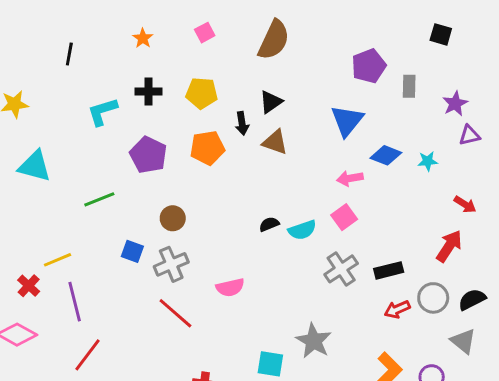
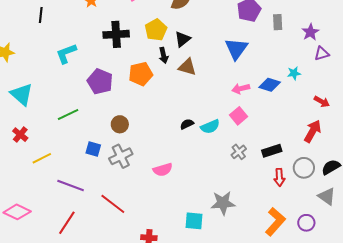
black cross: (148, 92) -> (116, 34), moved, size x1.4
yellow pentagon: (202, 93) -> (156, 30), moved, turned -30
blue diamond: (386, 155) -> (270, 85), moved
cyan triangle: (35, 166) -> (22, 94), turned 30
gray cross: (341, 269) -> (239, 152), size x0.7
red cross: (29, 286) -> (20, 135), moved
purple line: (75, 302) -> (71, 185), moved, turned -52
red arrow: (397, 309) -> (279, 177), turned -66
red line: (175, 313) -> (113, 204), moved
gray star: (314, 341) -> (223, 203), turned -30

